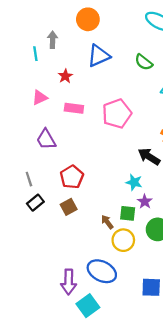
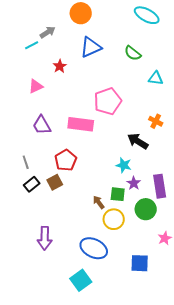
gray arrow: (53, 40) -> (48, 32), turned 56
cyan line: (35, 54) -> (32, 45), turned 72
pink rectangle: (74, 108) -> (81, 124), moved, size x1.4
brown square: (69, 207) -> (55, 182), moved
purple arrow: (69, 282) -> (45, 238), moved

